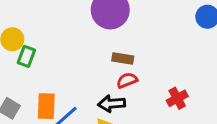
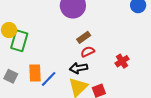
green rectangle: (26, 56) -> (19, 41), size x1.5
brown rectangle: (123, 59) -> (84, 37), turned -40

